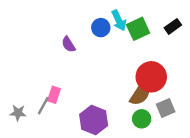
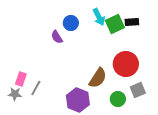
black rectangle: (173, 26) -> (132, 22), moved, turned 32
blue circle: (101, 28) -> (71, 23), moved
brown semicircle: (140, 94) -> (98, 78), moved
pink rectangle: (54, 95) -> (21, 79), moved

